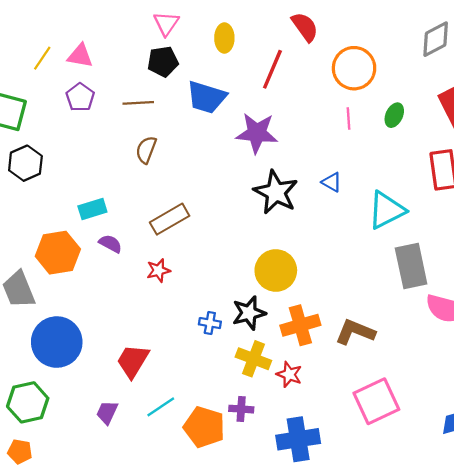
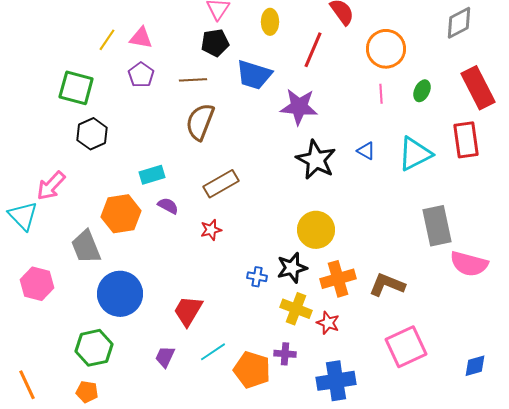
brown semicircle: (146, 150) -> (200, 122), size x1.5
cyan triangle: (386, 210) -> (415, 154), moved

